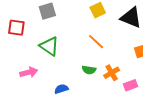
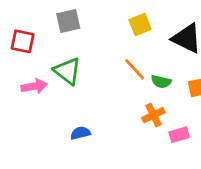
green semicircle: (89, 70) -> (161, 82), moved
pink arrow: (29, 72) -> (34, 86), moved

